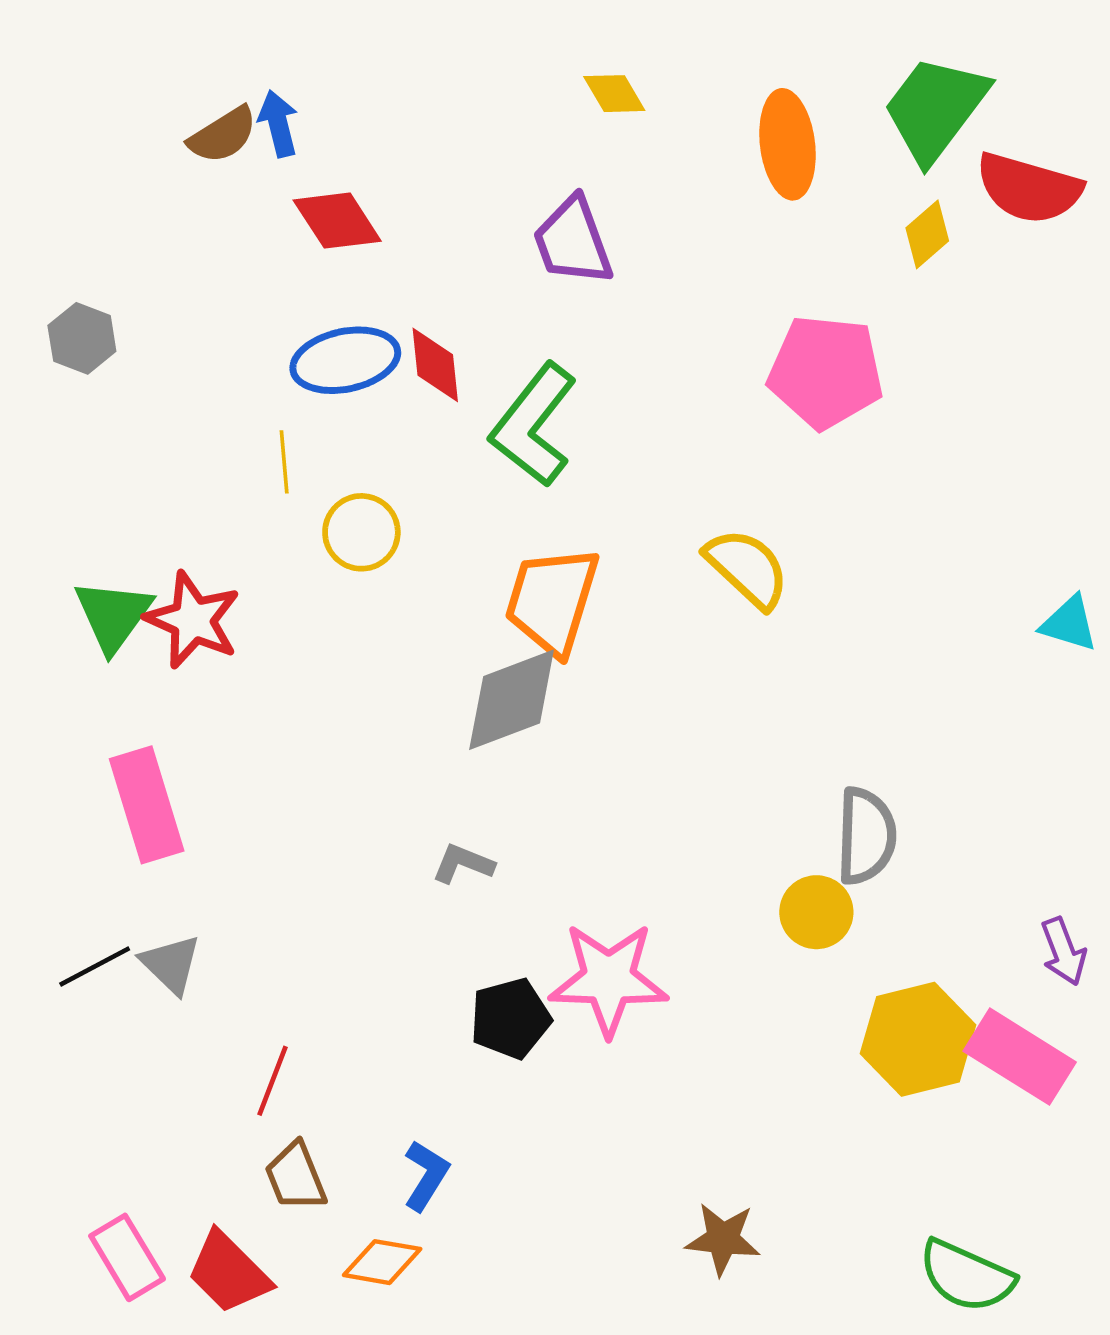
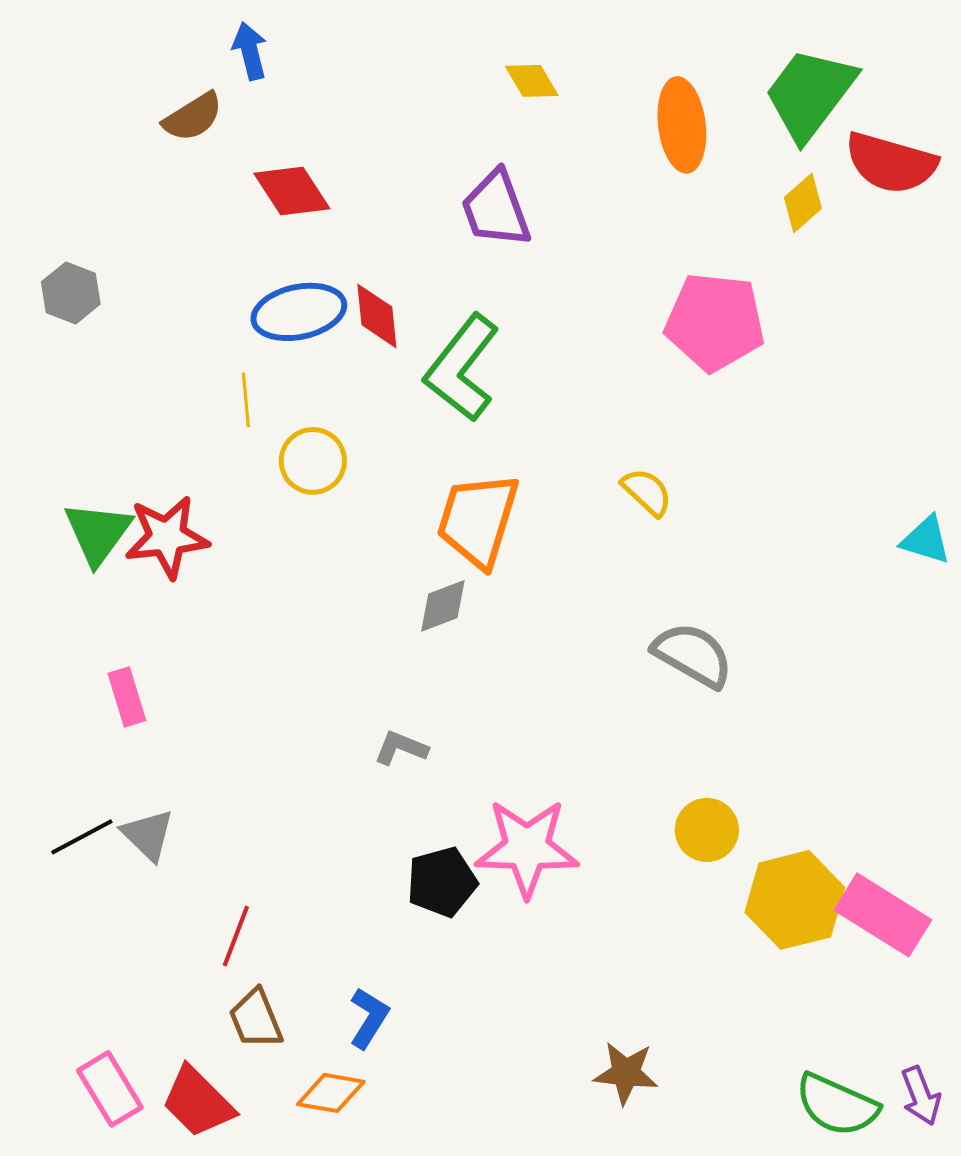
blue arrow: (278, 124) -> (250, 51), moved
yellow semicircle: (747, 568) -> (647, 492), size x0.7
red star: (193, 620) -> (167, 537), turned -30
gray diamond: (512, 700) -> (443, 606), size x0.6
pink rectangle: (147, 805) -> (127, 697), size x0.6
gray semicircle: (866, 836) -> (693, 655), moved, turned -62
yellow circle: (816, 912) -> (707, 830), moved
purple arrow: (1063, 951) -> (921, 1096), moved

